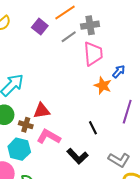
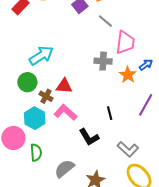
gray cross: (90, 25) -> (103, 61), moved
gray line: (69, 37) -> (105, 21), turned 63

